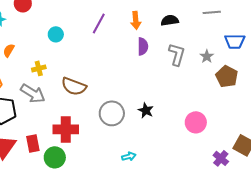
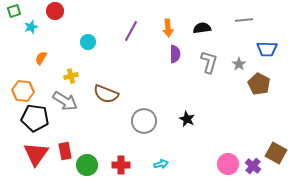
black star: (146, 110) -> (187, 119), moved
pink circle: (196, 122) -> (228, 164), moved
red cross: (66, 129) -> (121, 165), moved, size x0.7

